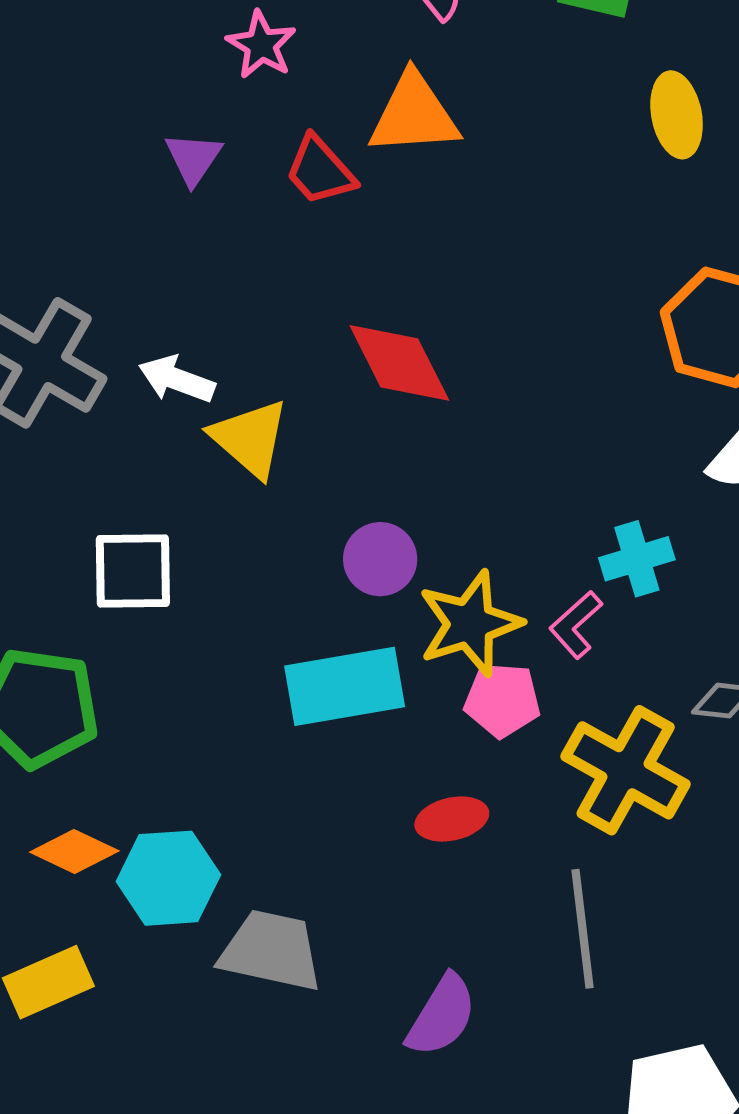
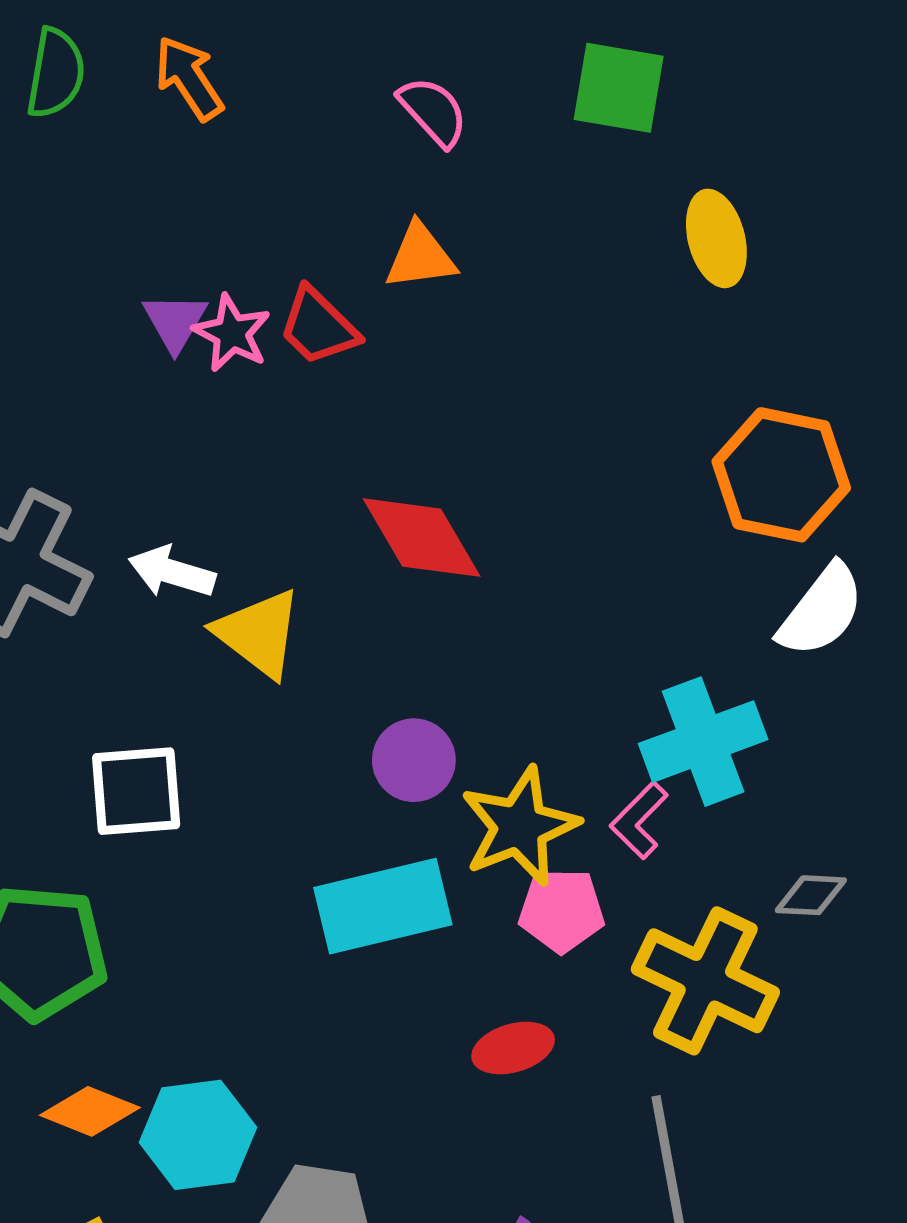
pink star: (261, 45) -> (232, 333), moved
orange triangle: (414, 114) -> (420, 257), size x0.7
cyan cross: (637, 559) -> (703, 742), size x1.5

